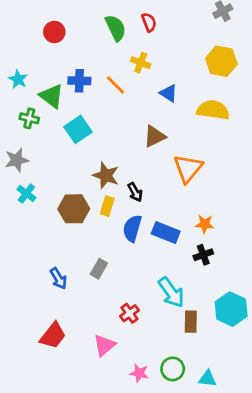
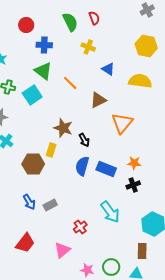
blue cross: (79, 81) -> (44, 45), moved
orange line: (116, 85) -> (70, 83), moved
green triangle: (52, 96) -> (43, 71), moved
cyan square: (78, 129) -> (32, 95), moved
yellow rectangle: (107, 206) -> (51, 150), moved
brown hexagon: (74, 209) -> (33, 164), moved
gray rectangle: (99, 269) -> (50, 205), moved, turned 32
brown rectangle: (191, 322) -> (142, 251), moved

